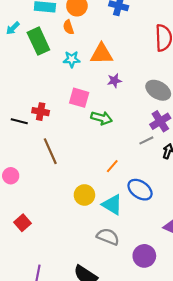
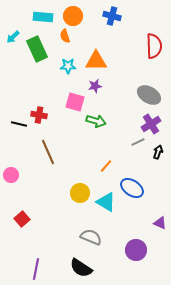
purple star: (114, 81) -> (95, 86), moved
gray semicircle: (108, 237) -> (91, 237), moved

